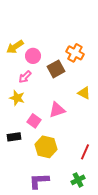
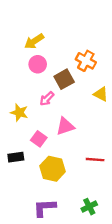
yellow arrow: (15, 47) -> (34, 41), moved
pink arrow: (25, 77) -> (47, 99), moved
yellow triangle: (84, 93) -> (101, 94), moved
red line: (85, 152) -> (95, 160), moved, turned 70

